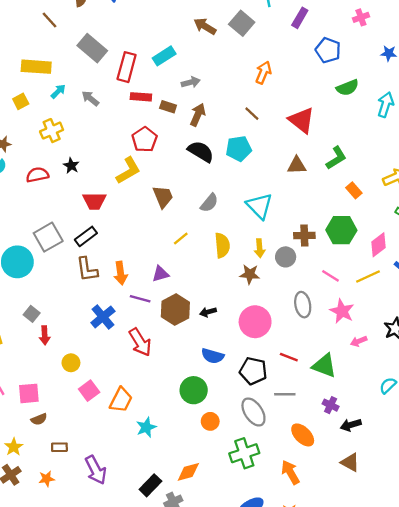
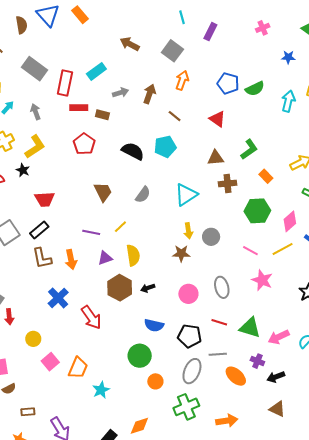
gray square: (242, 23) -> (172, 51), moved
blue pentagon: (328, 50) -> (228, 83), moved
gray arrow: (90, 98) -> (36, 112), turned 35
brown arrow: (198, 115) -> (149, 94), moved
red triangle: (302, 120) -> (217, 119), size x0.7
yellow L-shape: (128, 171) -> (35, 147), moved
cyan triangle: (259, 206) -> (186, 195), turned 45
brown cross: (304, 236) -> (228, 183), moved
yellow semicircle: (222, 245) -> (133, 255), moved
purple line: (140, 299) -> (91, 232), moved
gray ellipse: (303, 305) -> (222, 287), moved
pink circle: (255, 322) -> (188, 294), size x0.7
pink arrow: (359, 341) -> (279, 337), moved, size x1.5
gray ellipse: (253, 412) -> (192, 371), turned 60
orange ellipse: (303, 435) -> (236, 376), moved
orange arrow: (290, 472) -> (227, 421), turned 115

